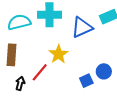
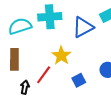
blue square: (86, 81) -> (79, 80), moved

